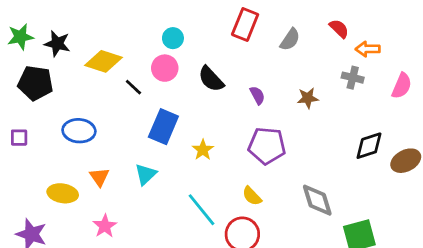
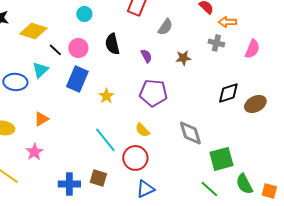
gray semicircle: (290, 39) -> (165, 27), moved
pink circle: (165, 68) -> (78, 48), moved
black semicircle: (211, 79) -> (112, 44), turned 30
cyan triangle: (146, 174) -> (40, 70), moved
orange triangle: (99, 177) -> (41, 119), moved, turned 35

